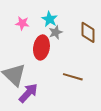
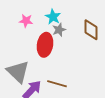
brown line: (73, 77) -> (57, 84), moved

